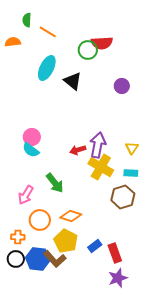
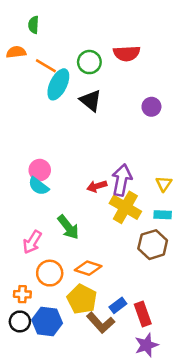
orange line: (48, 32) -> (46, 66), moved
green circle: (88, 50) -> (89, 62), moved
brown L-shape: (55, 259) -> (101, 323), moved

